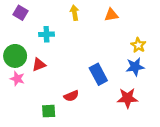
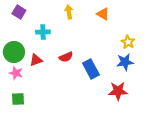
orange triangle: (111, 15) -> (103, 14), turned 40
red semicircle: (71, 96) -> (66, 57), moved
green square: (49, 111) -> (18, 99), moved

